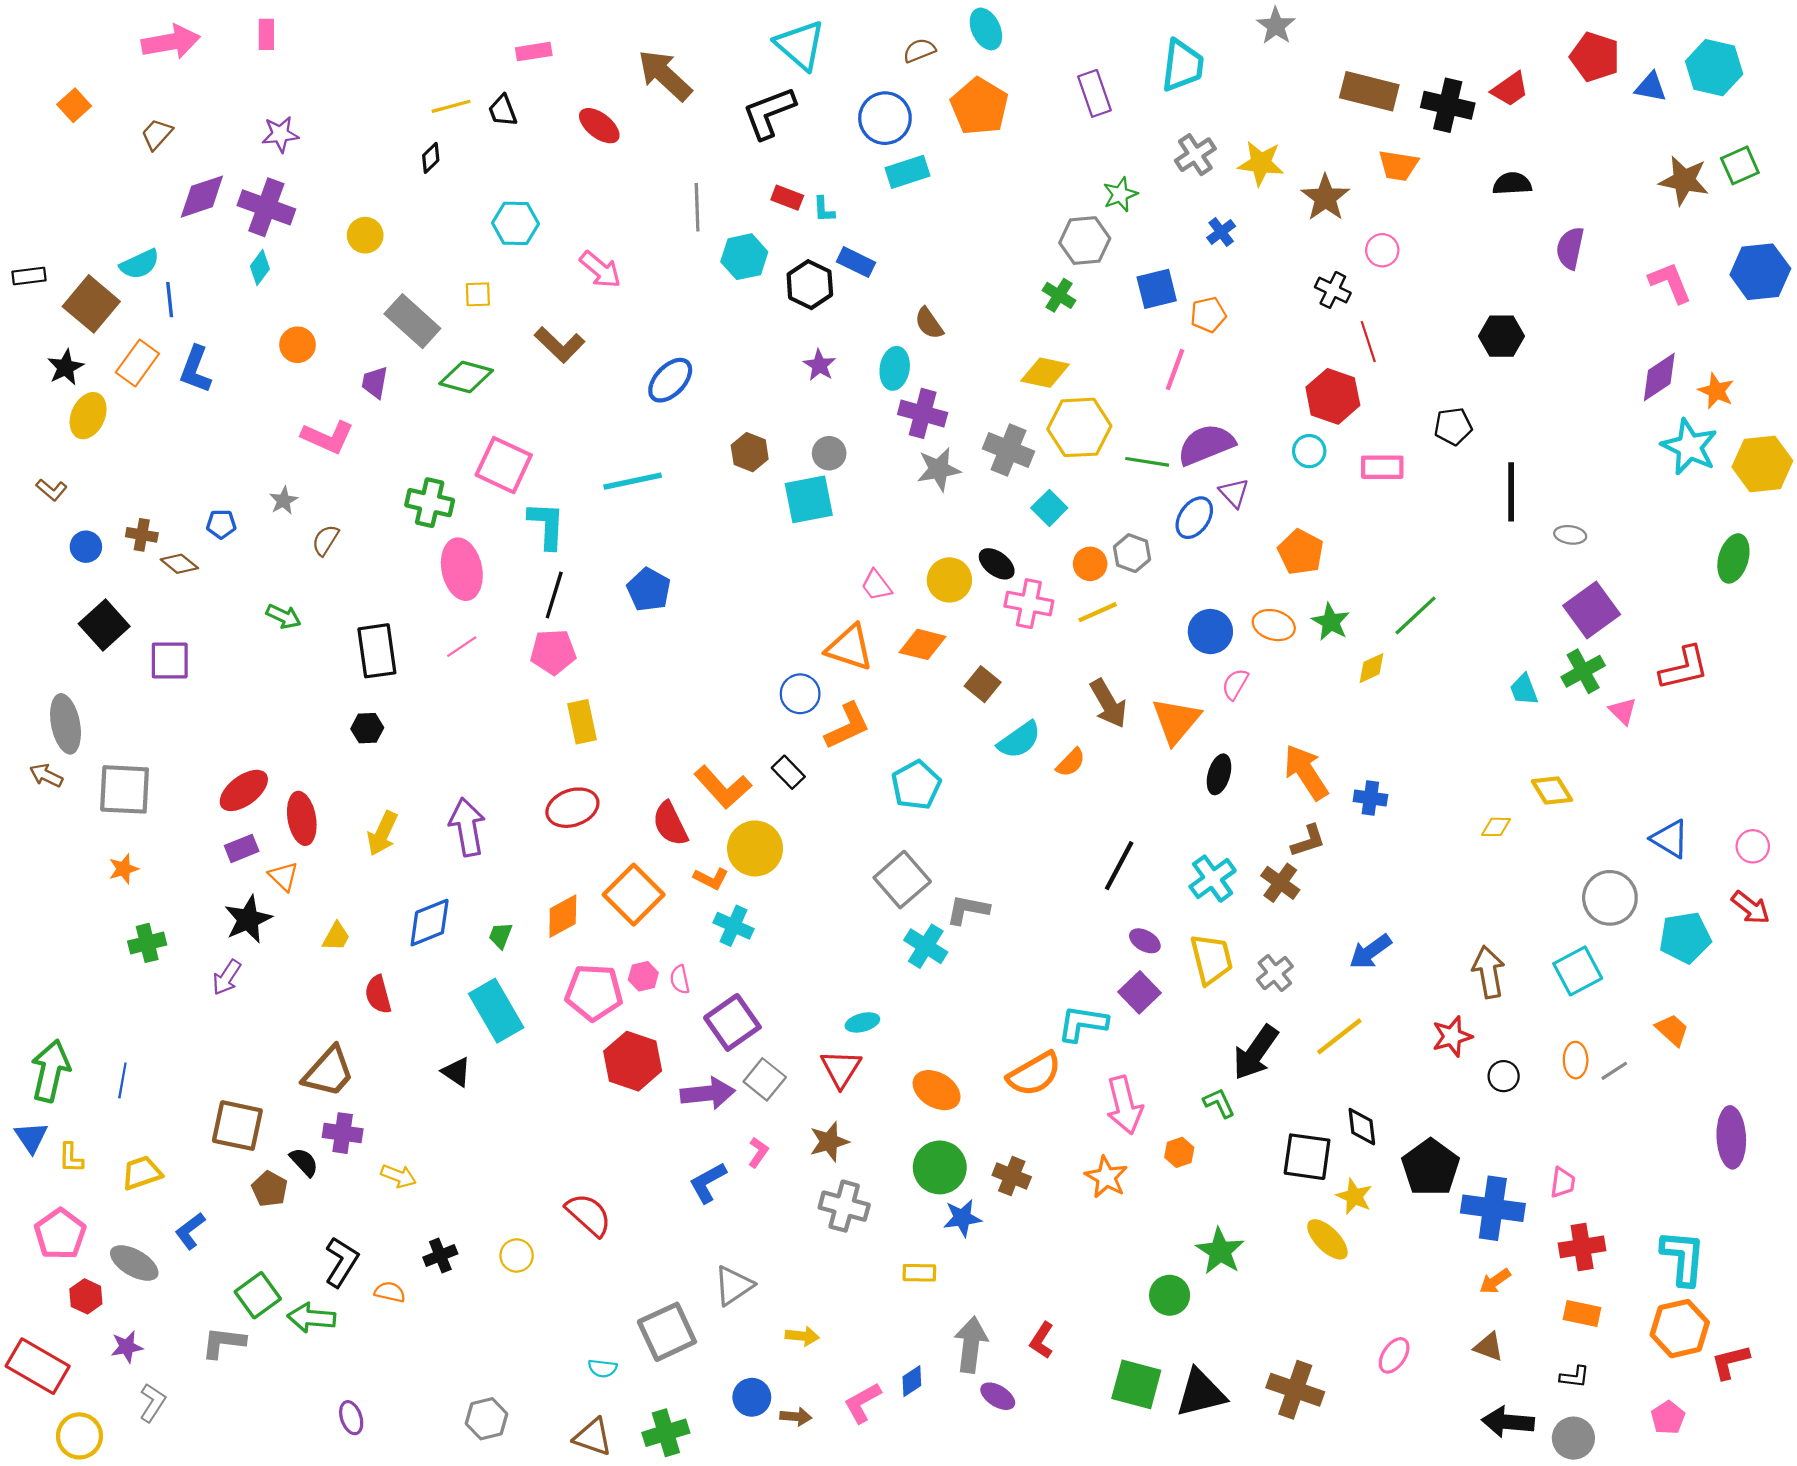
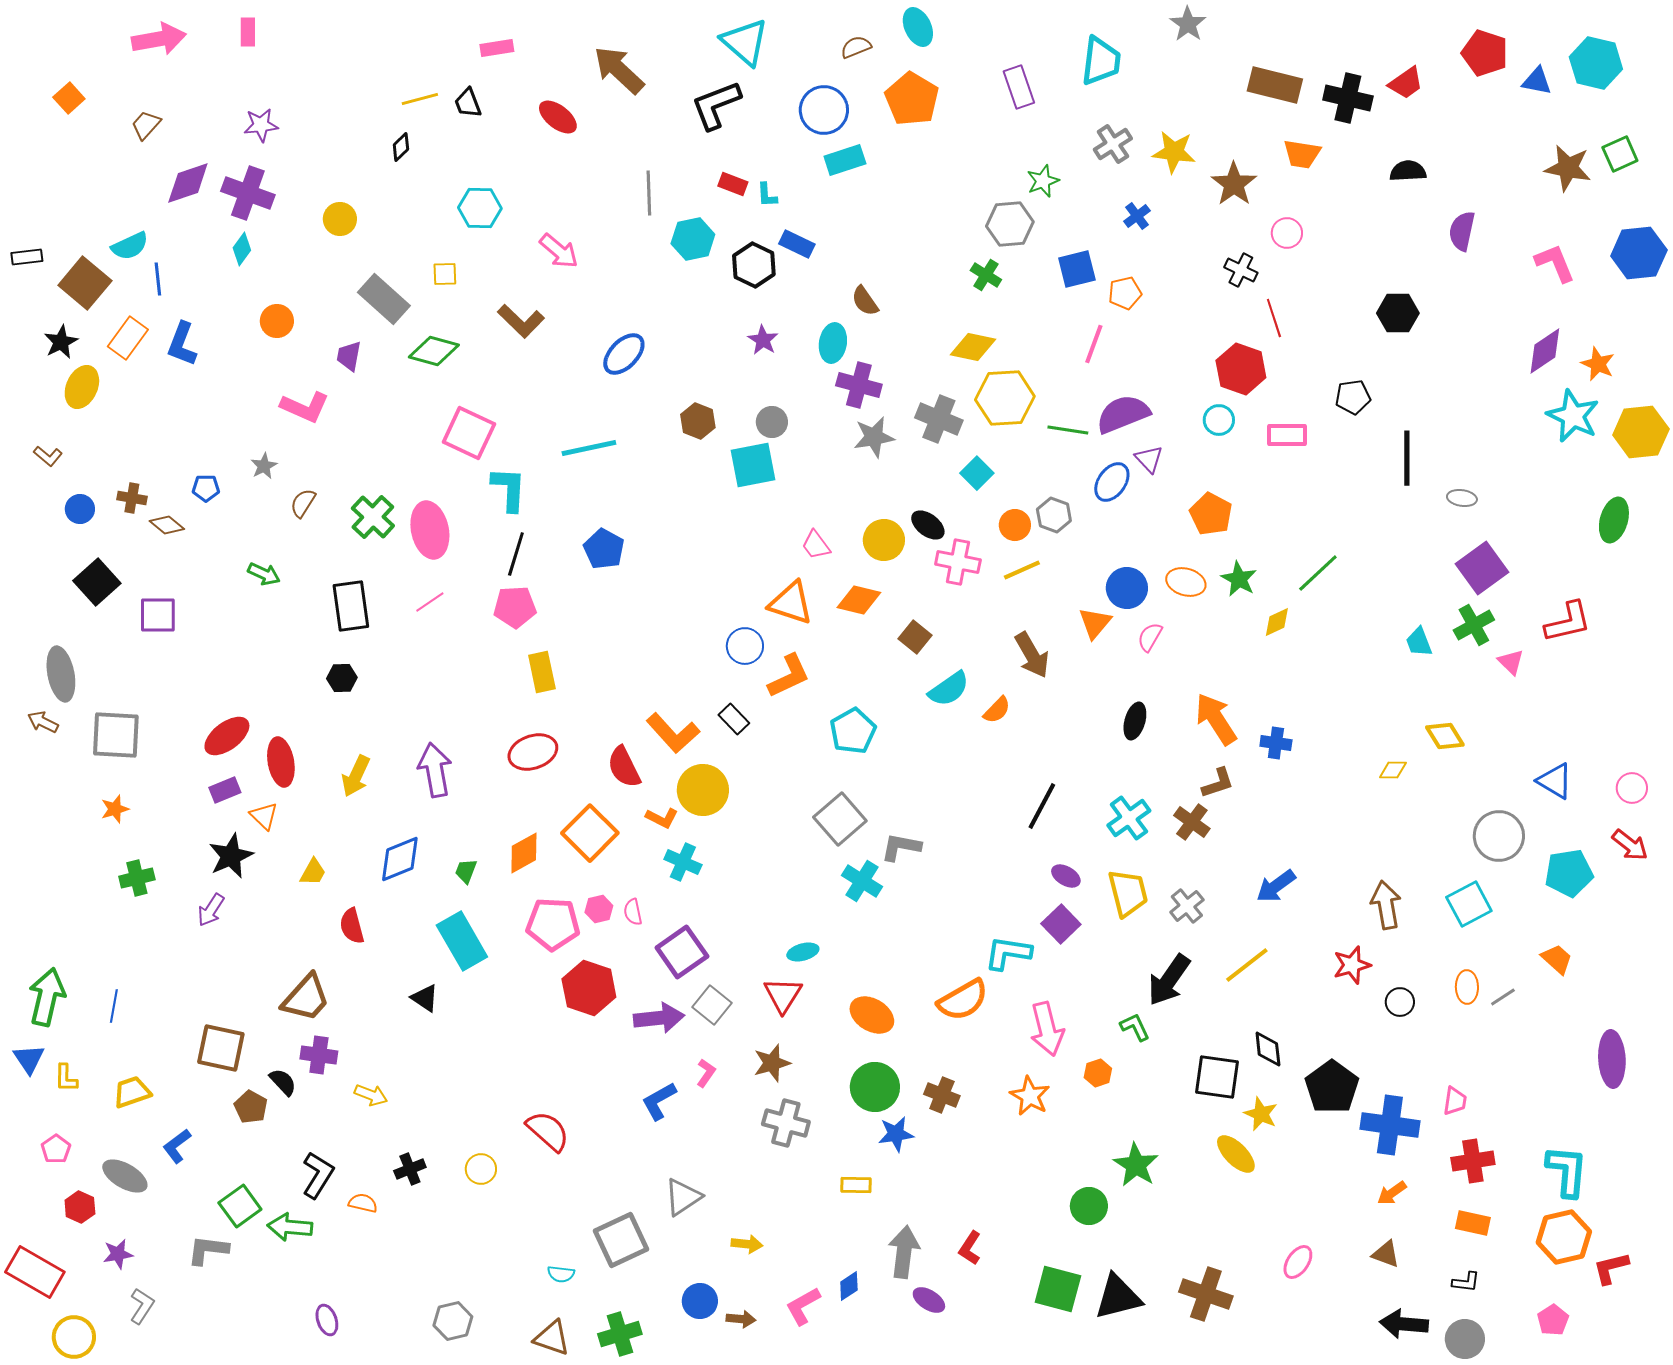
green cross: (430, 503) -> (373, 517), moved, turned 30
orange triangle: (1176, 721) -> (1095, 623), moved, size x0.7
pink pentagon: (60, 1234) -> (56, 1149), size x0.6

